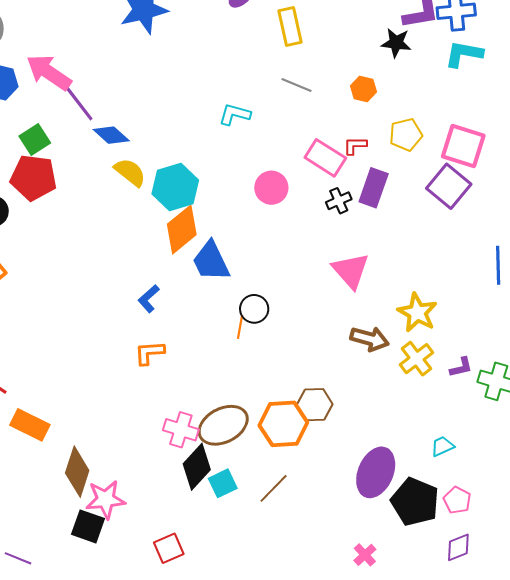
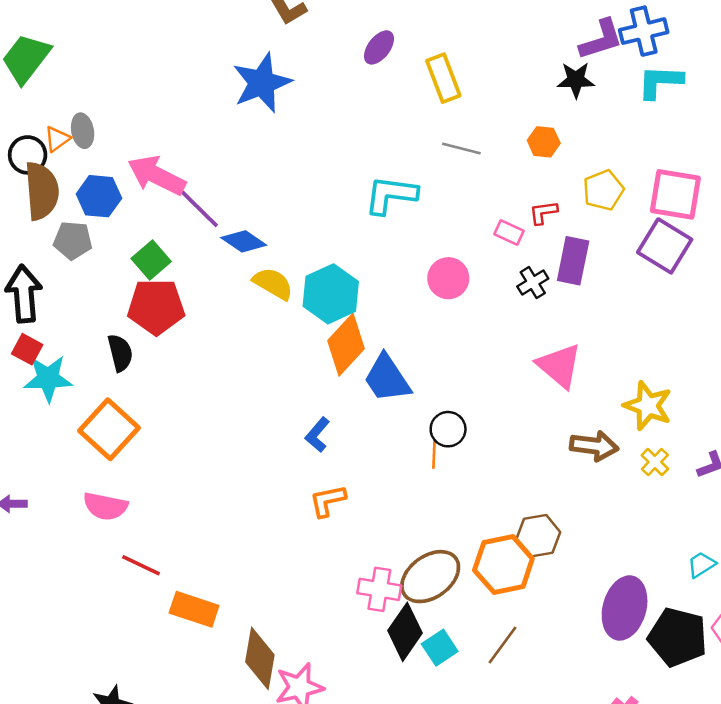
cyan L-shape: (235, 114) -> (391, 195), size x1.4
pink rectangle: (325, 158) -> (509, 232), size x0.6
yellow cross: (417, 359) -> (655, 462), size x0.7

